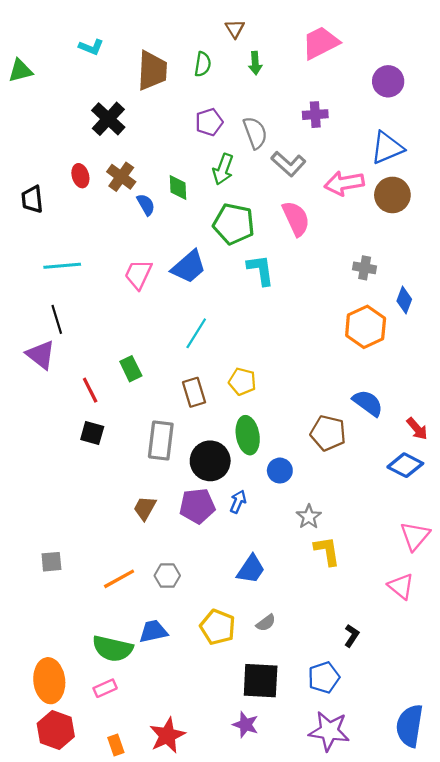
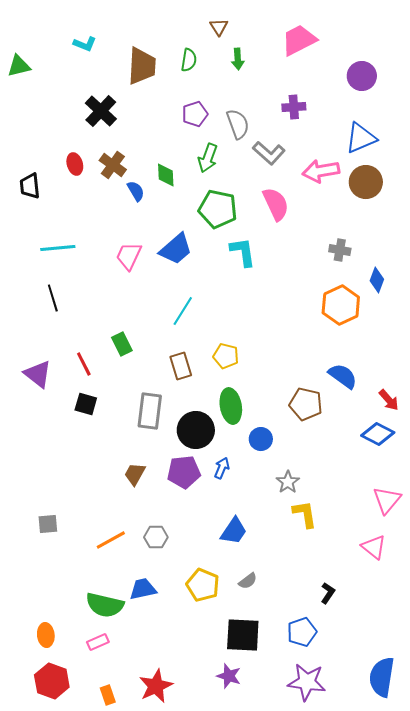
purple triangle: (41, 355) -> (38, 374), moved
orange ellipse: (49, 681) -> (46, 635), size x0.6

